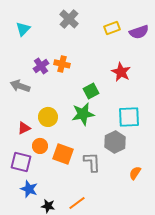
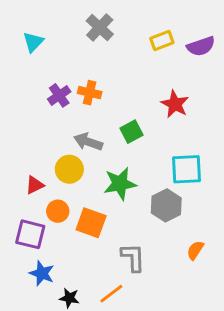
gray arrow: (20, 86) -> (88, 142), moved
green star: (83, 114) -> (120, 184), moved
gray L-shape: (92, 162) -> (133, 257), moved

